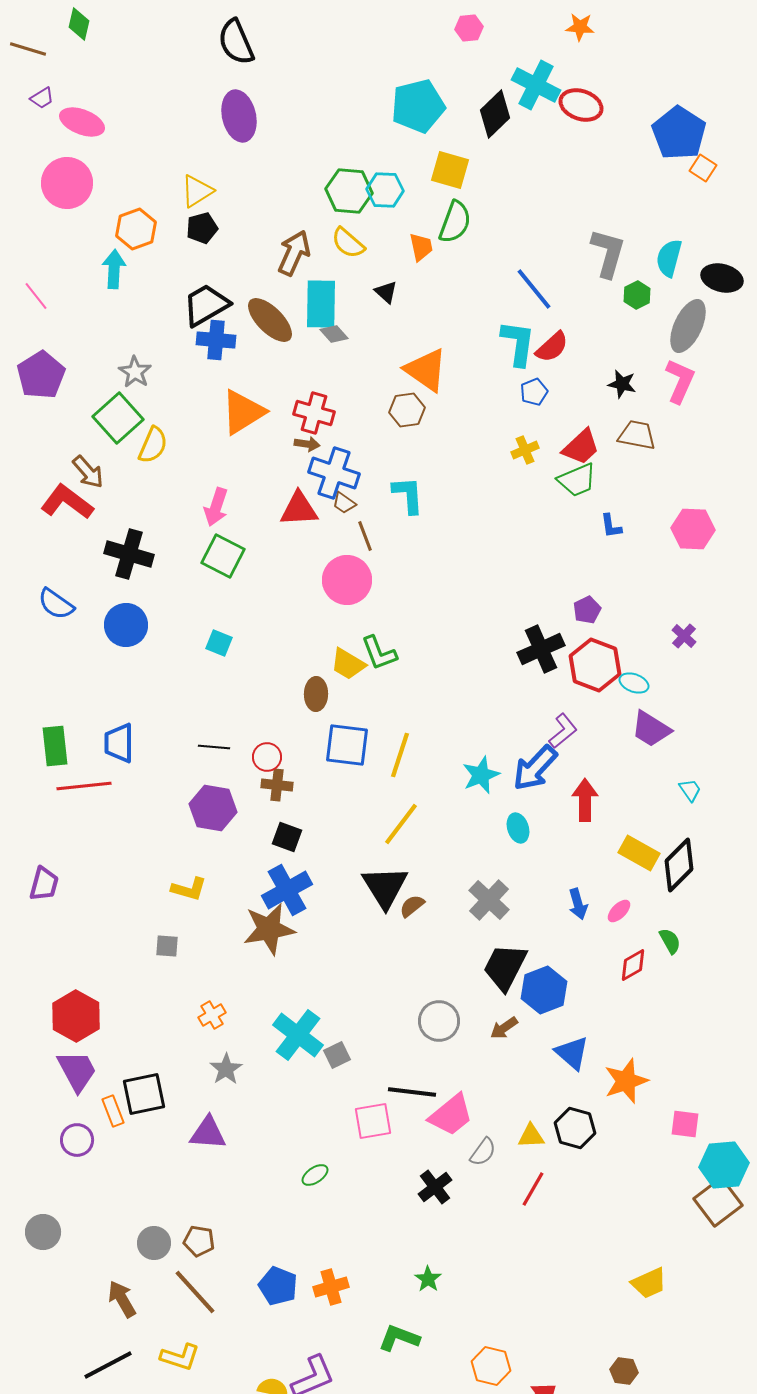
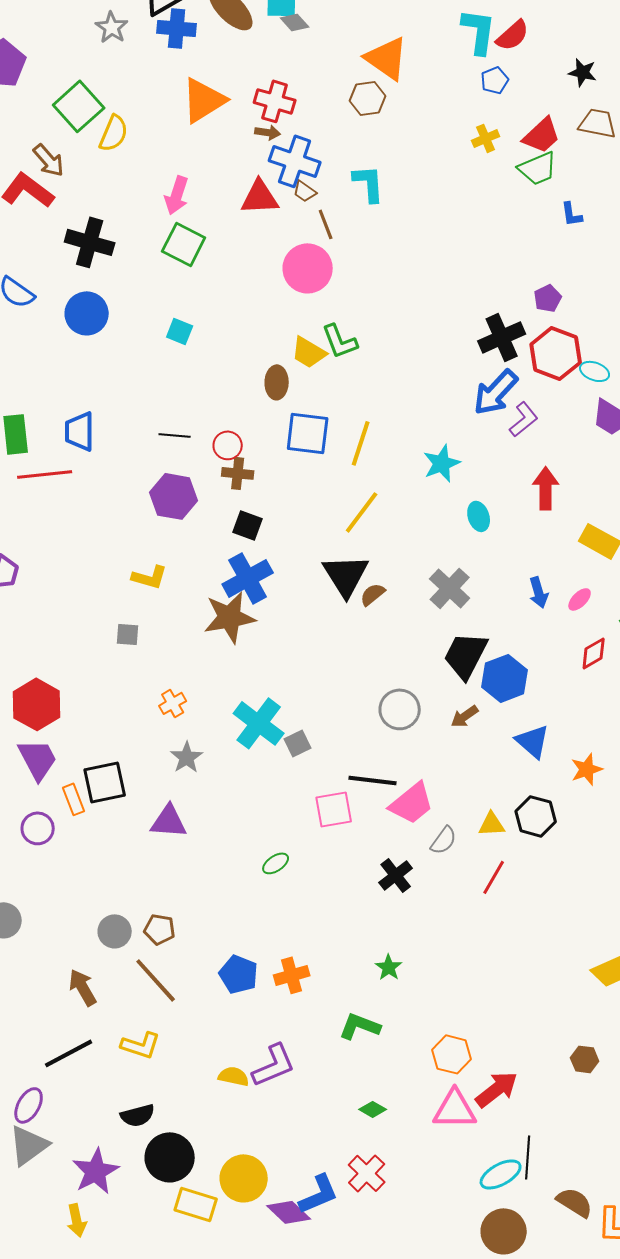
gray star: (135, 372) -> (112, 27), moved
blue arrow: (535, 768) -> (496, 392), moved
orange star: (626, 1081) -> (587, 769), size x0.7

